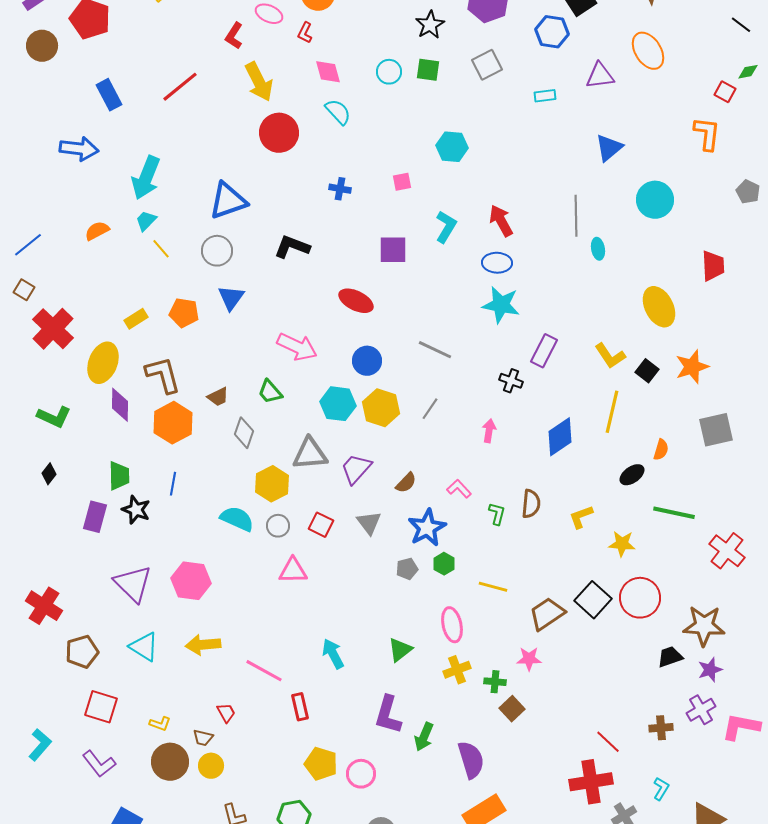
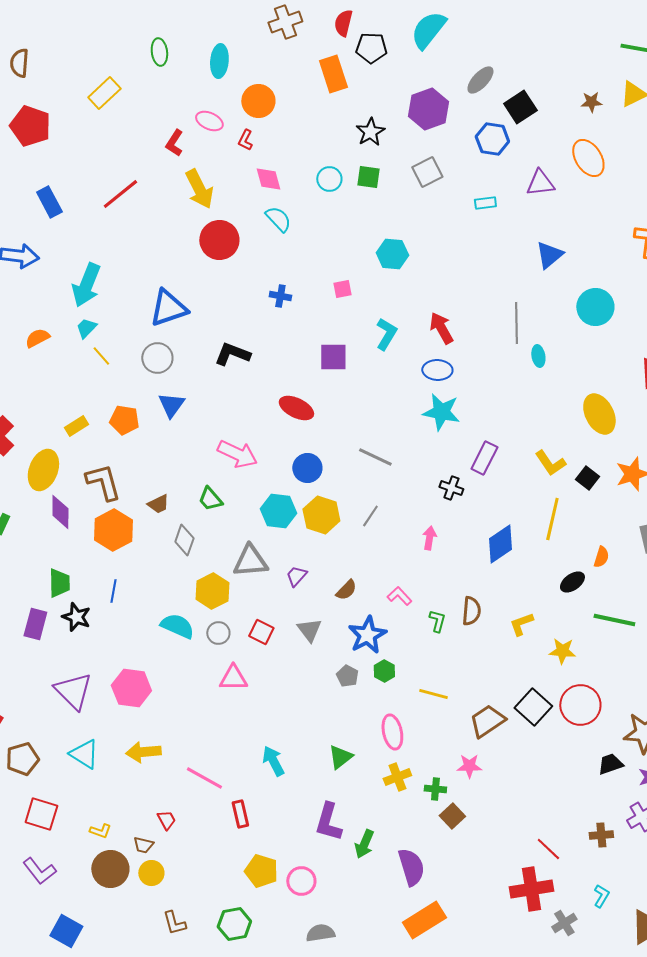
purple trapezoid: (356, 469) -> (296, 576), size x0.7
gray pentagon: (407, 569) -> (347, 676), turned -30

